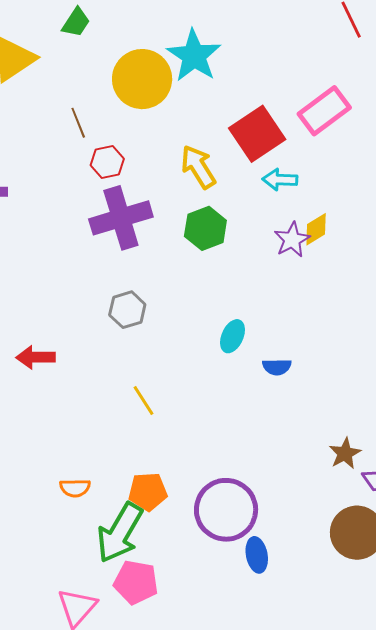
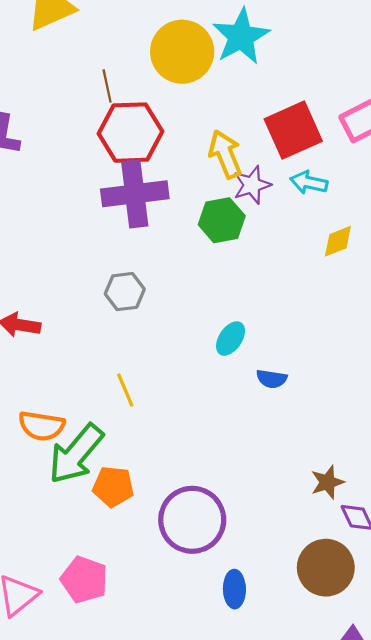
red hexagon: (107, 162) -> (131, 133), size x1.8
purple star: (292, 240) -> (252, 185), moved
orange semicircle: (75, 488) -> (42, 426), moved, size x1.4
green arrow: (120, 533) -> (76, 454), moved
blue ellipse: (257, 555) -> (234, 589), moved

